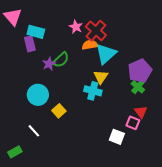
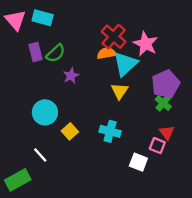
pink star: (76, 27) -> (146, 44), moved, size x1.5
cyan rectangle: (36, 32) -> (43, 18), moved
green semicircle: (61, 60) -> (56, 53), moved
purple star: (49, 64) -> (71, 76), moved
cyan cross: (93, 91) -> (110, 131), moved
green rectangle: (15, 152) -> (18, 180), size x1.5

